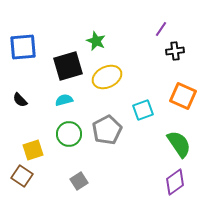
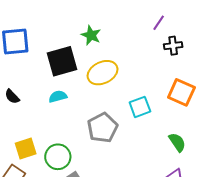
green circle: (69, 134) -> (58, 157), moved
green semicircle: (179, 144) -> (177, 142), size x0.7

